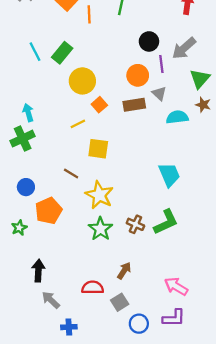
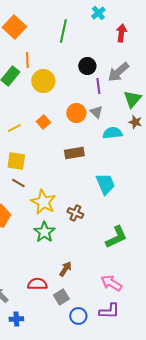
orange line: (89, 14) -> (27, 60), moved
orange circle: (138, 75) -> (76, 113), moved
yellow circle: (82, 81) -> (43, 81), moved
brown rectangle: (134, 105) -> (74, 153), moved
yellow line: (78, 124) -> (14, 128), moved
yellow square: (98, 149) -> (16, 161), moved
green L-shape: (166, 222) -> (116, 237), moved
brown cross: (135, 224) -> (75, 213), moved

